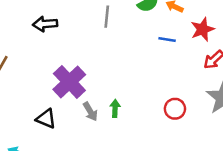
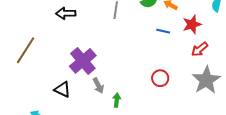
green arrow: (115, 108) -> (117, 100), moved
red circle: (175, 109) -> (160, 78), moved

